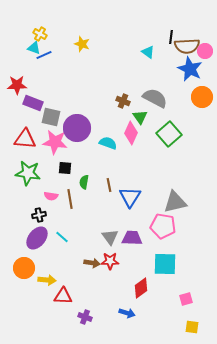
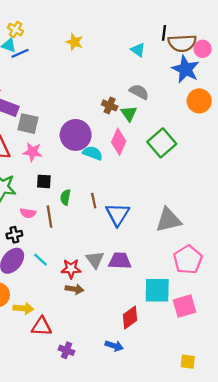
yellow star: (82, 44) -> (74, 42), moved
gray semicircle: (155, 98) -> (139, 92), moved, size x0.7
green triangle: (140, 117) -> (129, 113), moved
purple circle: (77, 128) -> (76, 135), moved
pink star: (55, 142) -> (33, 152), size x0.7
pink pentagon: (163, 226) -> (188, 260), moved, turned 30
red star: (110, 261) -> (71, 269), moved
pink square: (186, 299) -> (184, 306), moved, size x1.5

